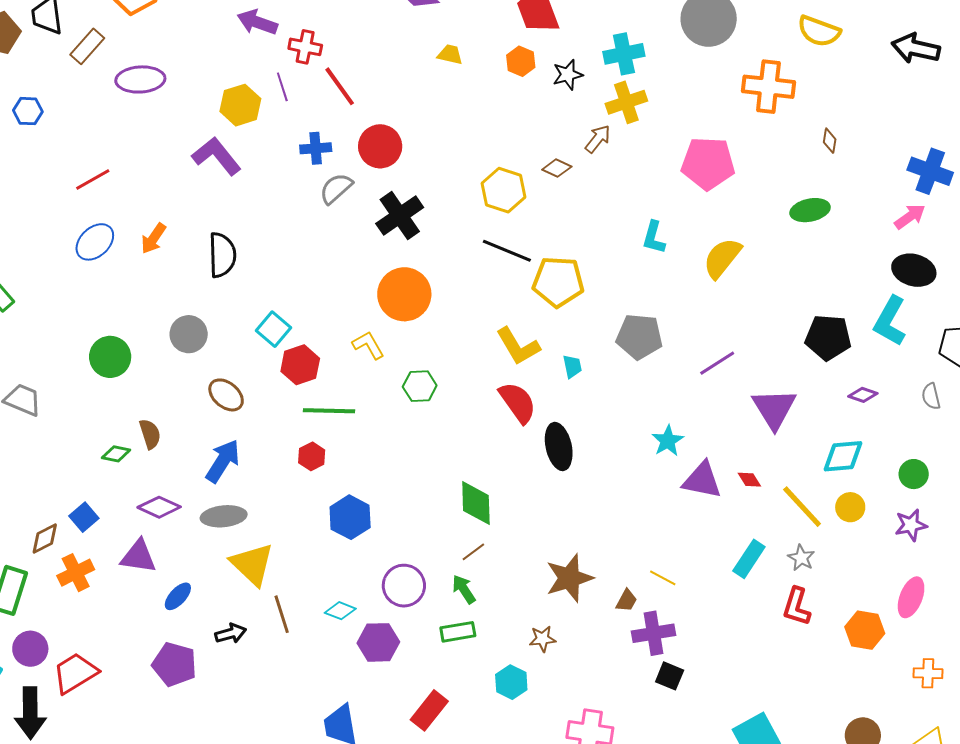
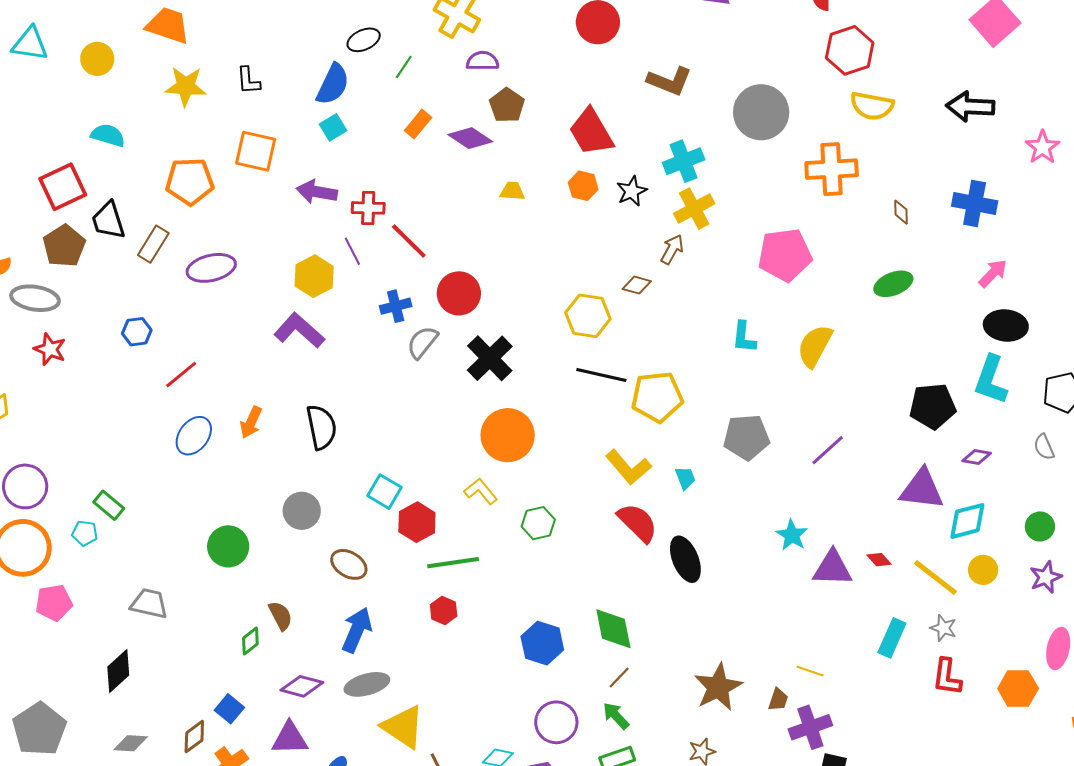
blue hexagon: (28, 111) -> (137, 332), moved
blue cross: (930, 171) -> (975, 203), moved
purple triangle: (774, 409) -> (922, 489), moved, turned -42
green diamond: (116, 454) -> (250, 641), turned -40
blue hexagon: (350, 517) -> (542, 643), moved

